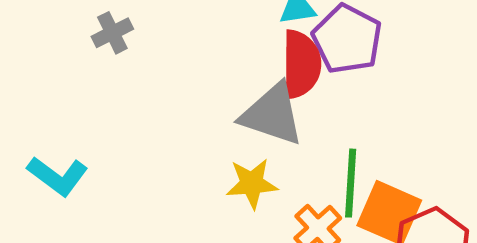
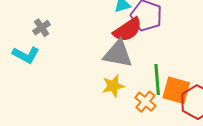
red semicircle: (301, 64) -> (128, 30), turned 64
cyan L-shape: (58, 176) -> (26, 55), moved

